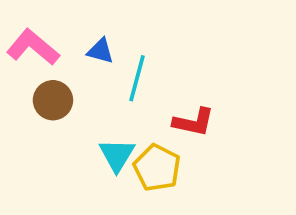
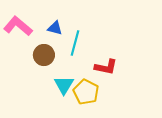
brown circle: (53, 100) -> (44, 55), moved

